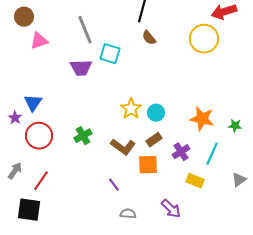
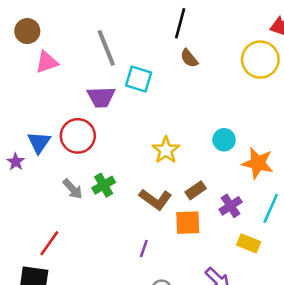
cyan circle: (156, 113) -> (224, 140), moved
red circle: (39, 136) -> (78, 136), moved
gray arrow: (15, 171) -> (73, 189), moved, turned 102
purple line: (114, 185) -> (144, 249), turned 56

